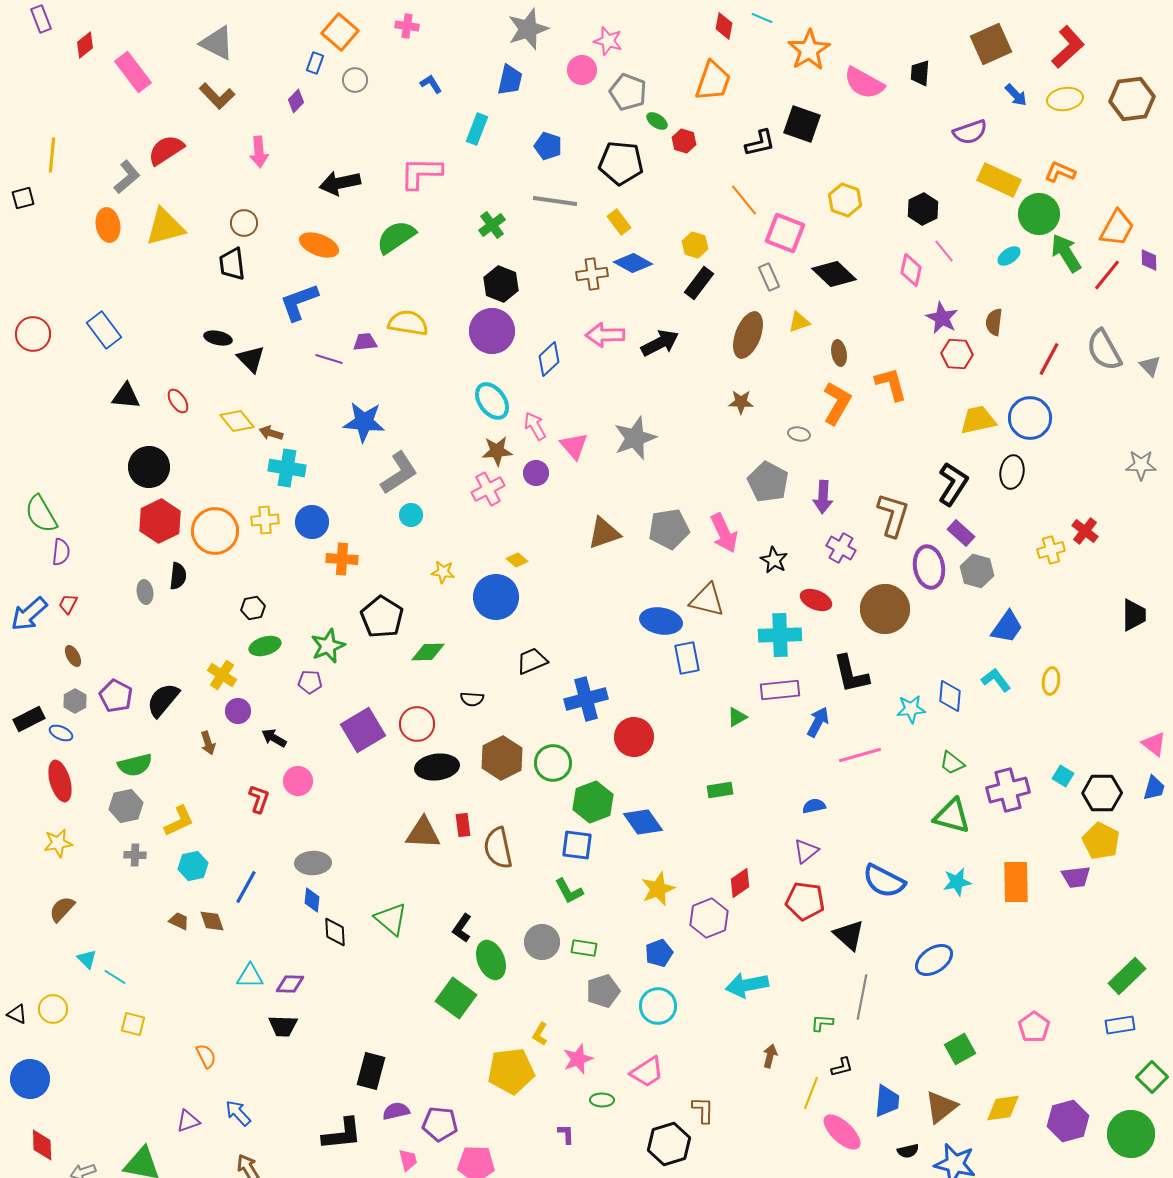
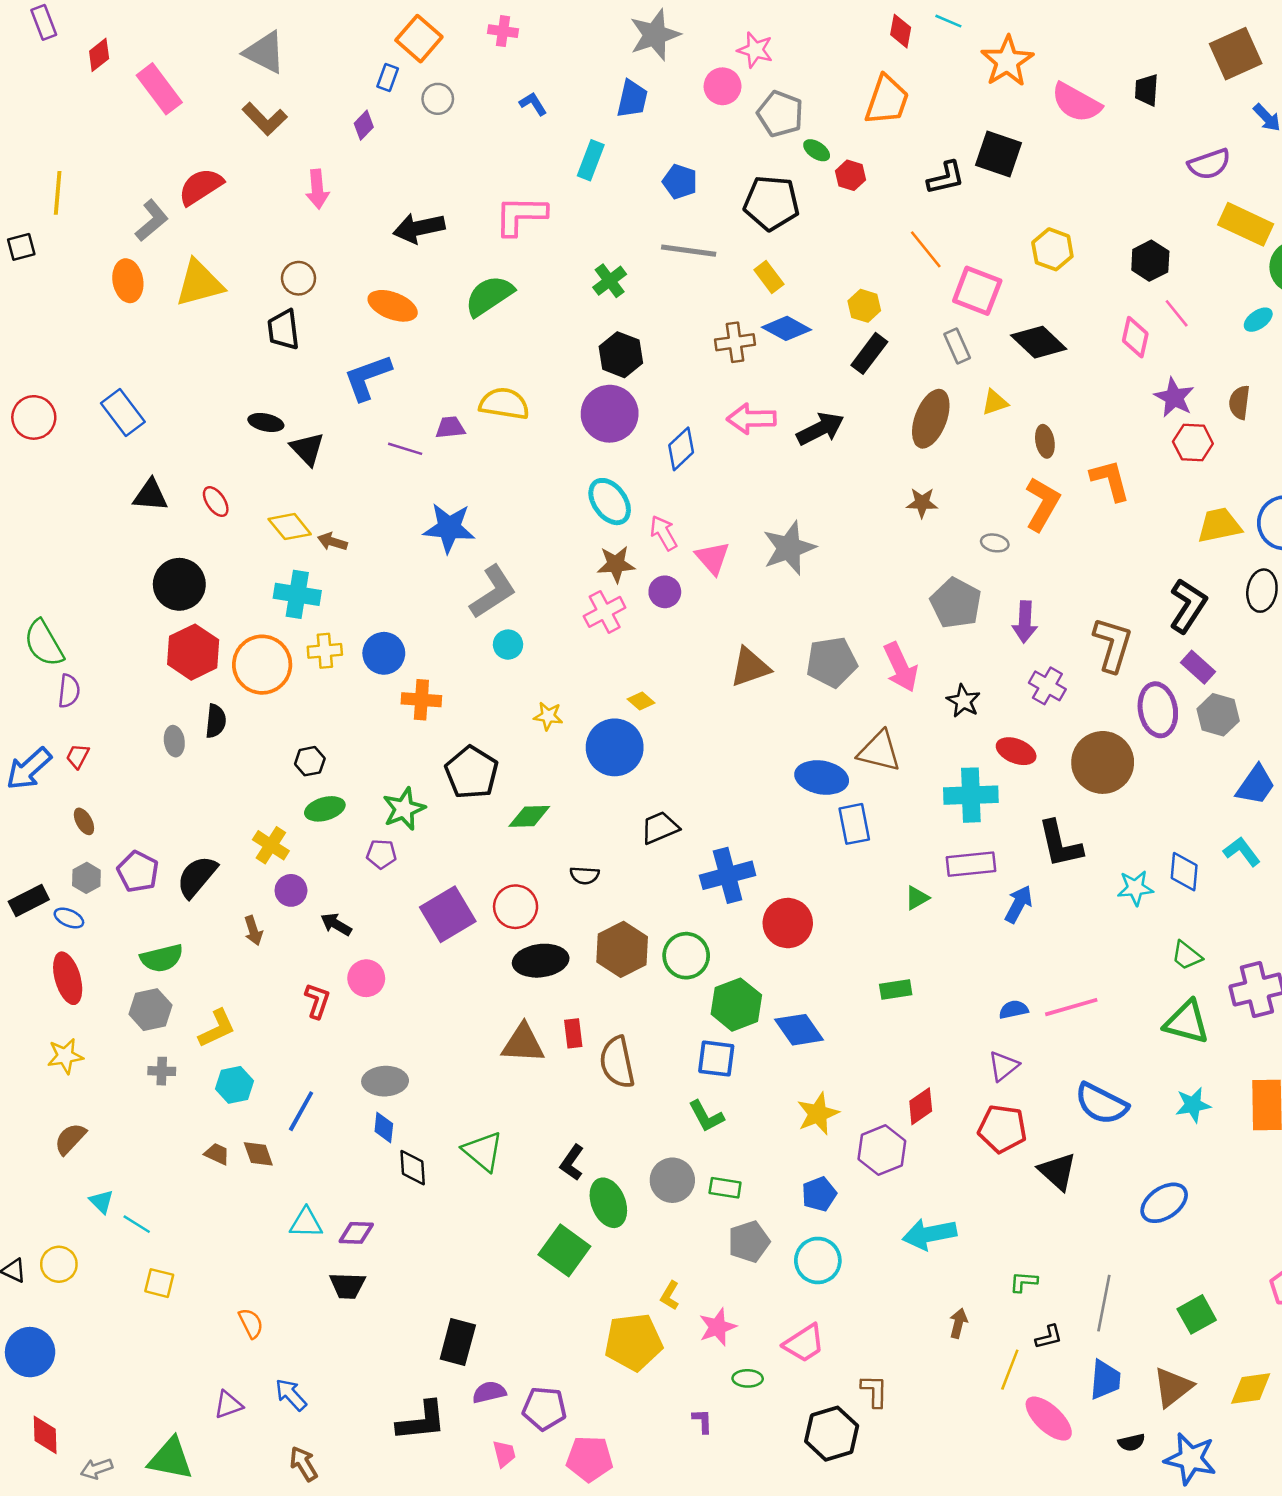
cyan cross: (287, 468) -> (297, 594), moved
pink line: (860, 755) -> (1071, 1007), moved
gray line: (862, 997) -> (1104, 1303), moved

